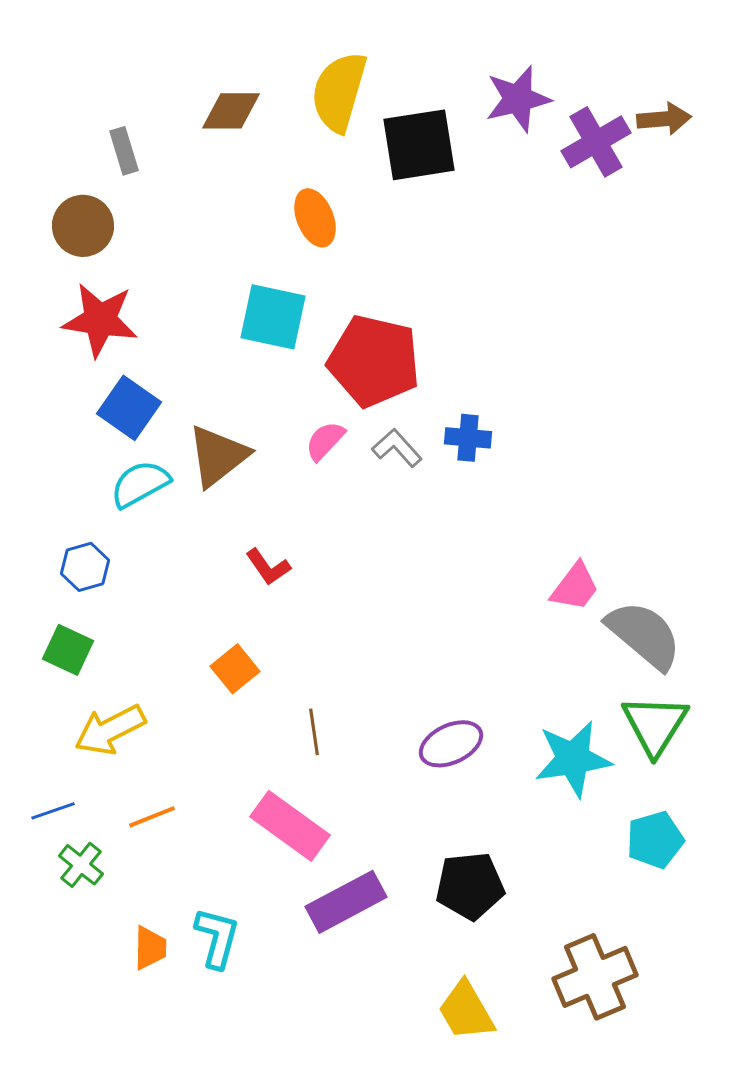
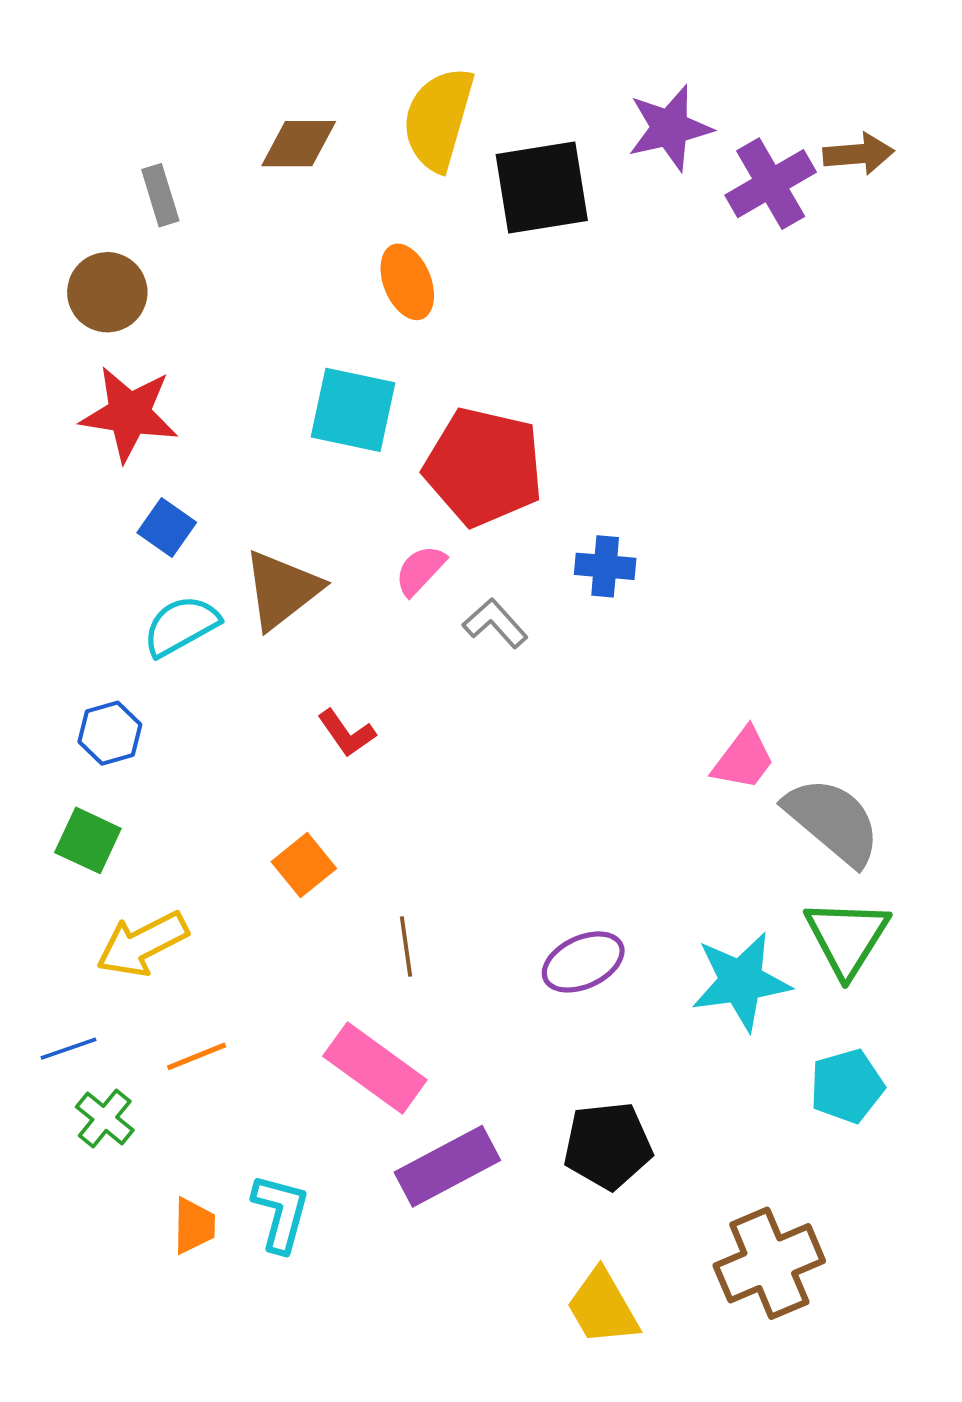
blue square: (129, 408) -> (167, 528), size x0.7
gray L-shape: (397, 448) -> (495, 623), moved

